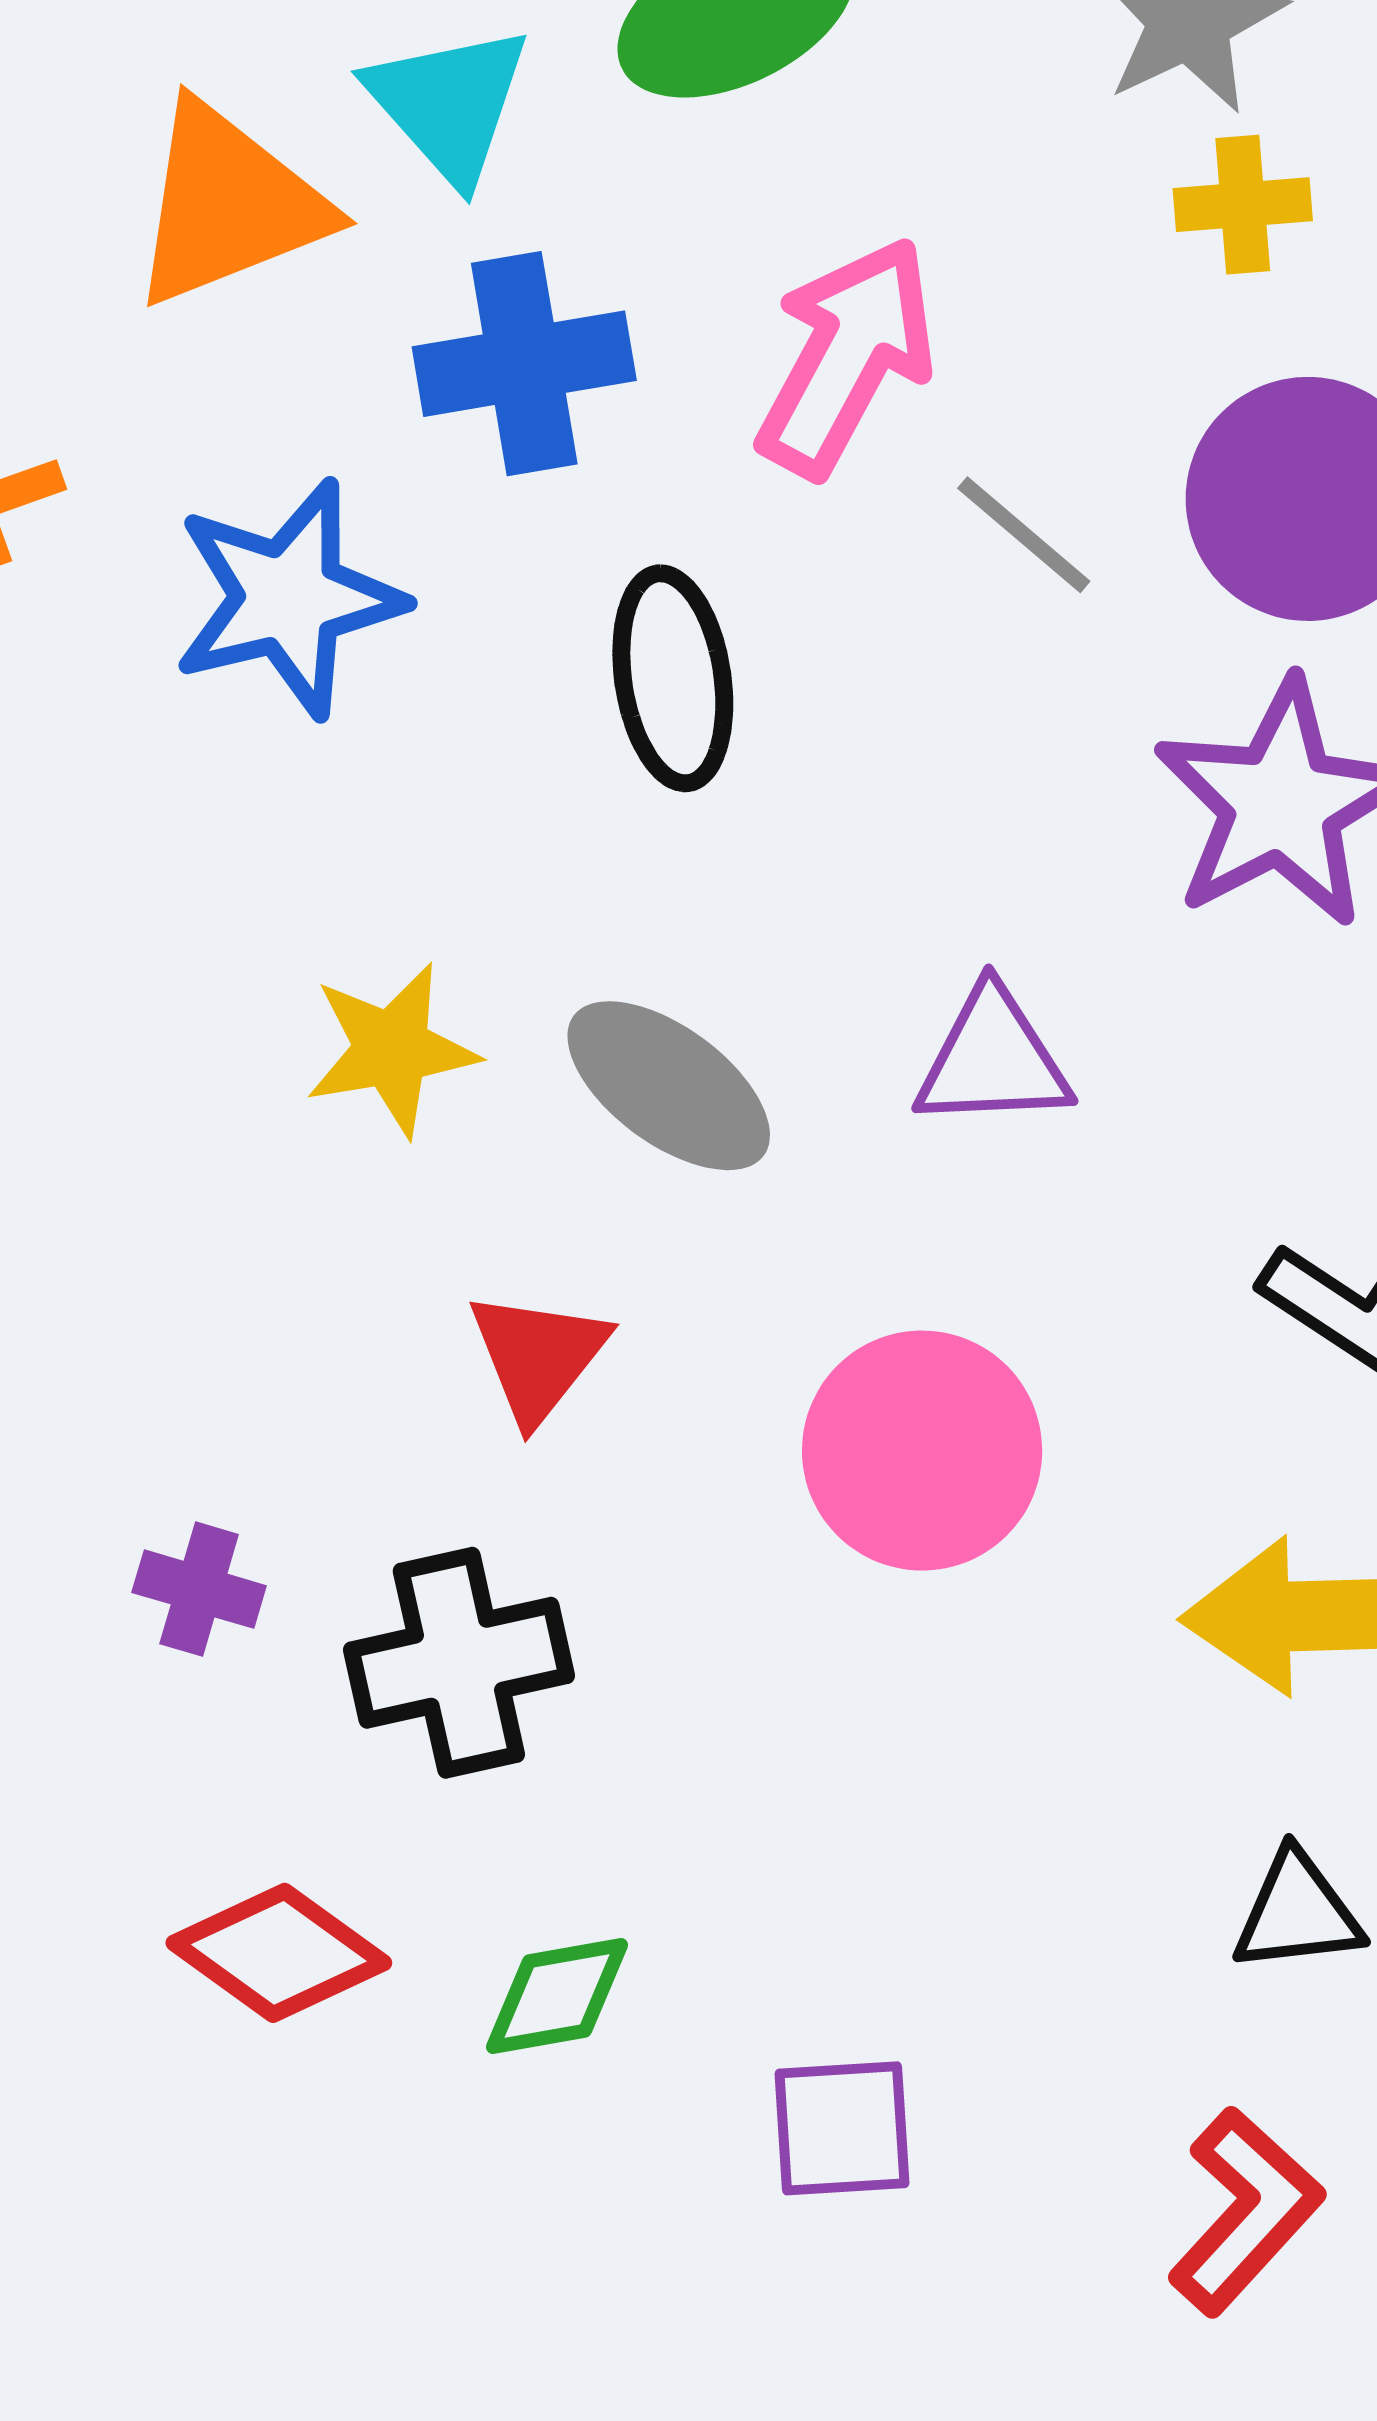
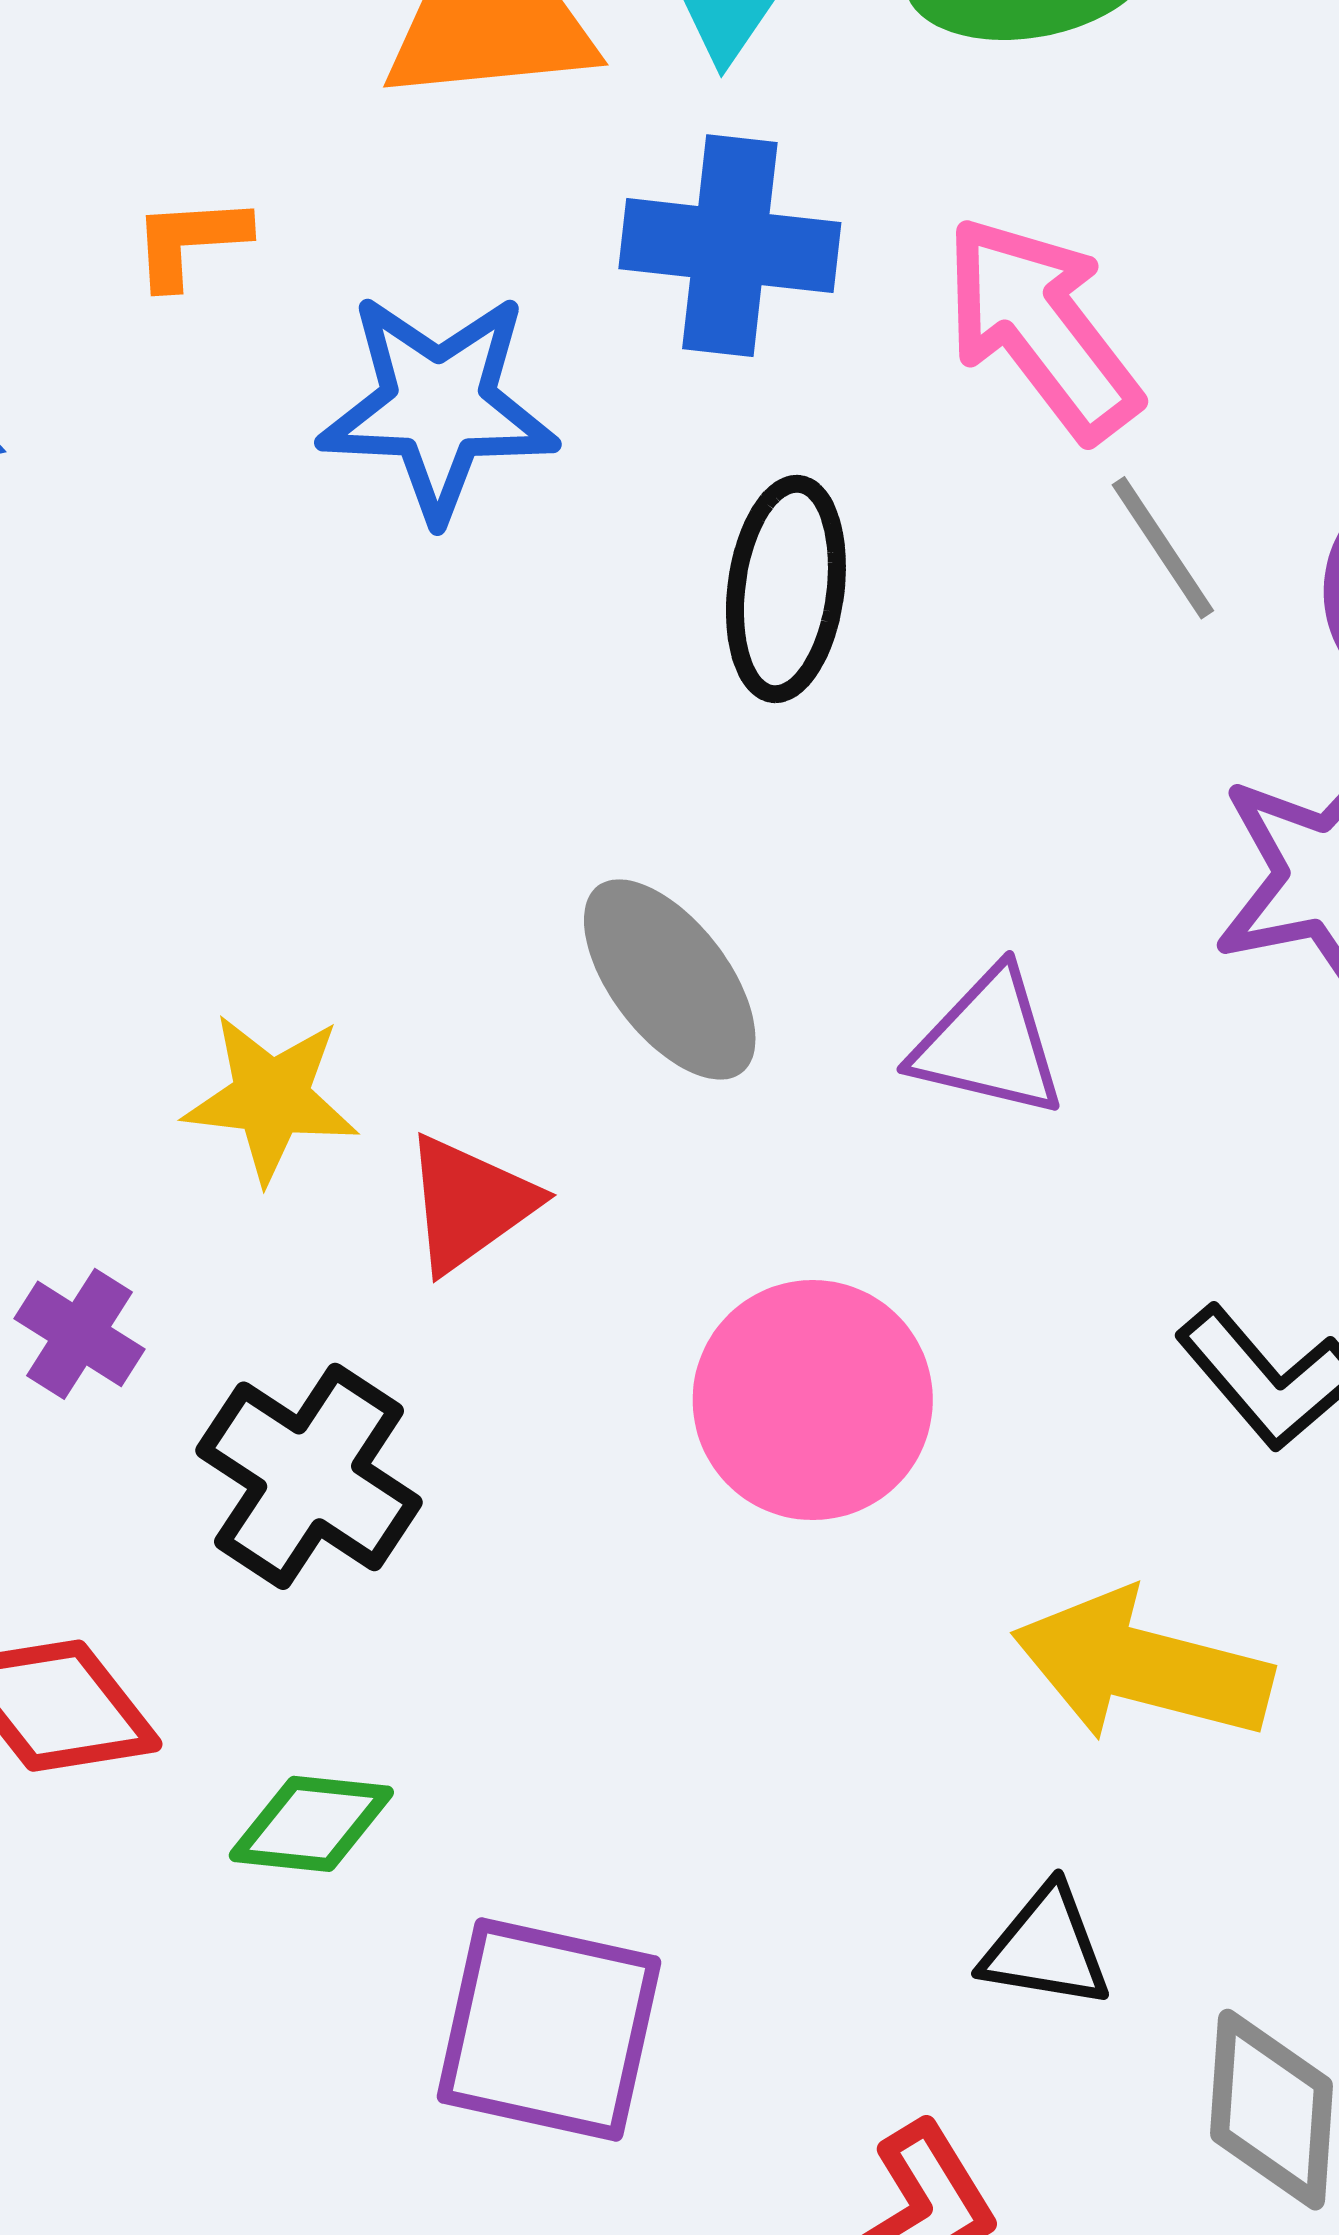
pink arrow: (847, 357) -> (1042, 328), turned -82
yellow star: (392, 1049) -> (271, 1098), moved
black cross: (459, 1663) -> (309, 1476), turned 30
purple square: (842, 2128) -> (549, 2030), size x1.5

